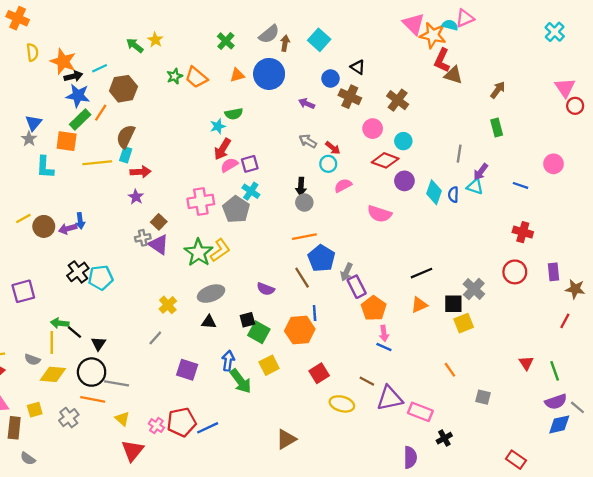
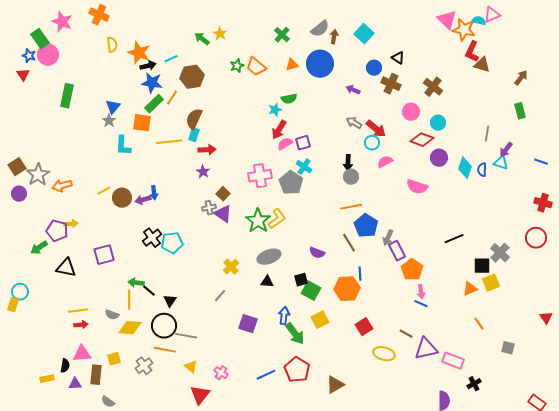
red arrow: (333, 148) -> (376, 129), size x1.5
orange triangle: (419, 305) -> (470, 289), moved
red pentagon: (181, 422) -> (297, 370), moved, turned -30

